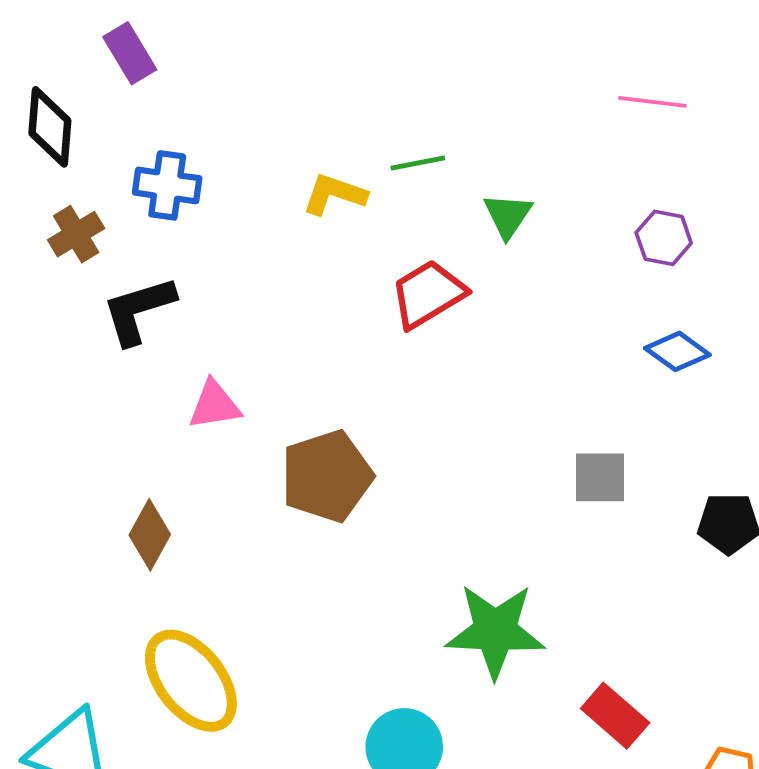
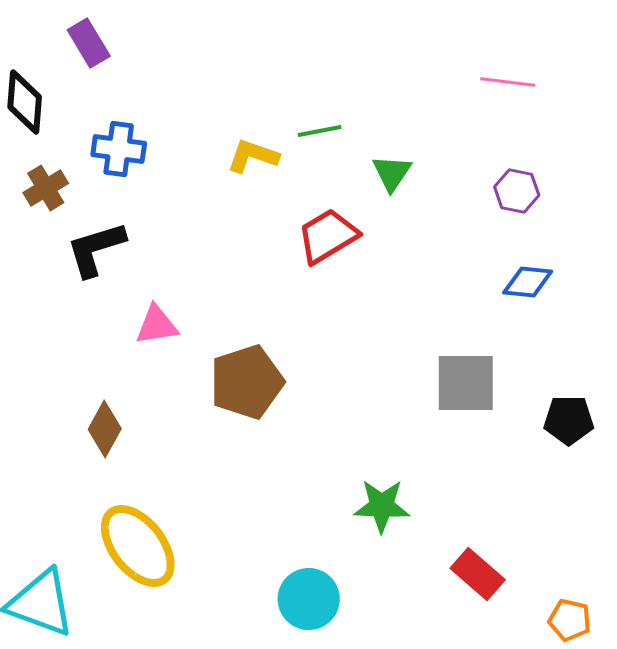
blue diamond: (677, 351) -> (528, 282), turned -30
gray square: (600, 477) -> (466, 383), size x1.4
green star: (495, 631) -> (382, 506), size x0.7

